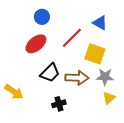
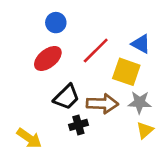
blue triangle: (100, 23) -> (141, 44), moved
yellow arrow: (14, 92) -> (29, 138), moved
black cross: (59, 104) -> (78, 125), moved

